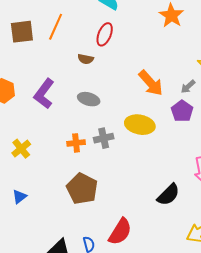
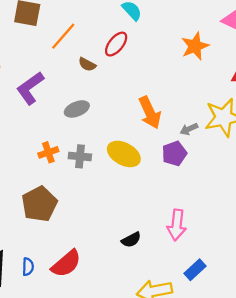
orange line: (56, 27) -> (63, 36), moved
gray ellipse: (89, 99) -> (77, 109), turned -55
orange cross: (76, 143) -> (48, 152), turned -30
black semicircle: (168, 195) -> (131, 240), size x0.7

